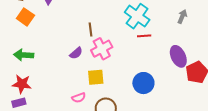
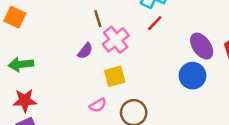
red line: (144, 36) -> (155, 23), moved, turned -32
purple ellipse: (178, 56) -> (202, 46), moved
blue circle: (143, 83) -> (192, 76), moved

